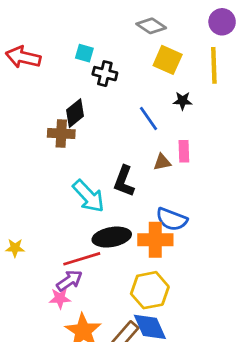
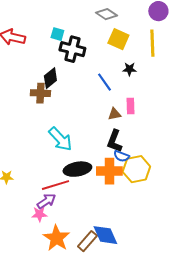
black cross: (105, 74) -> (72, 49), size x1.4
black L-shape: (124, 181) -> (114, 141), moved
blue semicircle: (172, 219) -> (121, 156), size x0.7
yellow hexagon: (150, 290) -> (136, 169), moved

